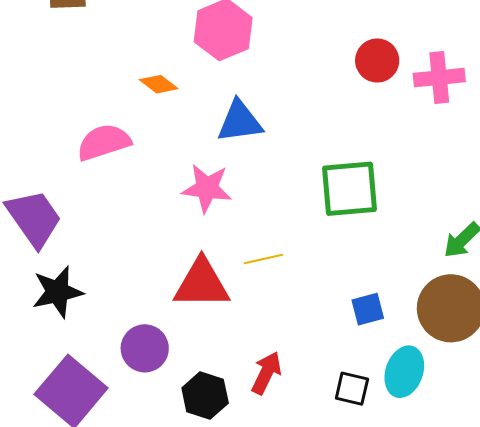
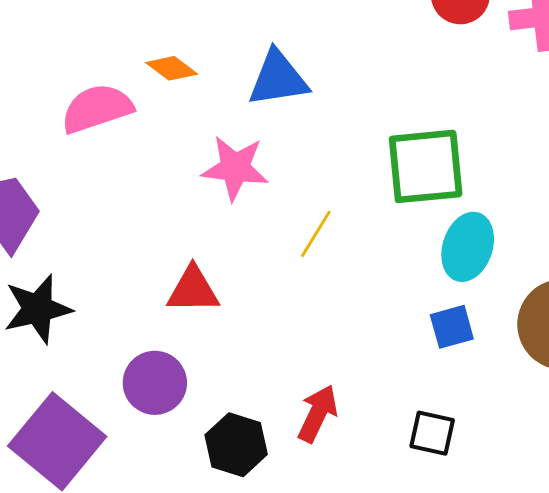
orange diamond: (159, 84) -> (172, 68), moved
yellow line: (263, 259) -> (316, 234), moved, turned -45
red triangle: (202, 284) -> (193, 290), moved, size x0.7
cyan ellipse: (404, 372) -> (468, 247), moved

